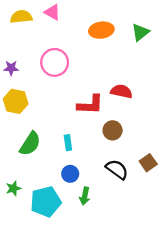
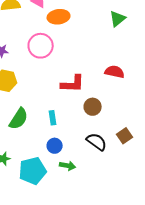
orange ellipse: (101, 30) -> (59, 17), moved
red semicircle: (121, 91) -> (115, 72), moved
green arrow: (85, 196) -> (68, 166), turned -91

